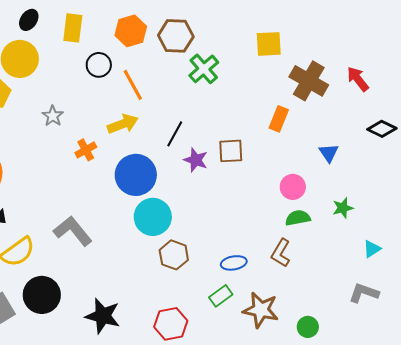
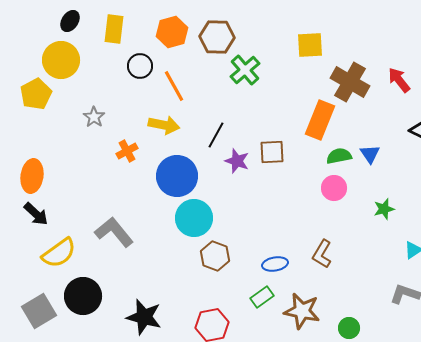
orange rectangle: (279, 119) -> (320, 120), size x1.5
yellow arrow: (123, 124) -> (164, 125), turned 32
green semicircle: (298, 218) -> (339, 156), moved

